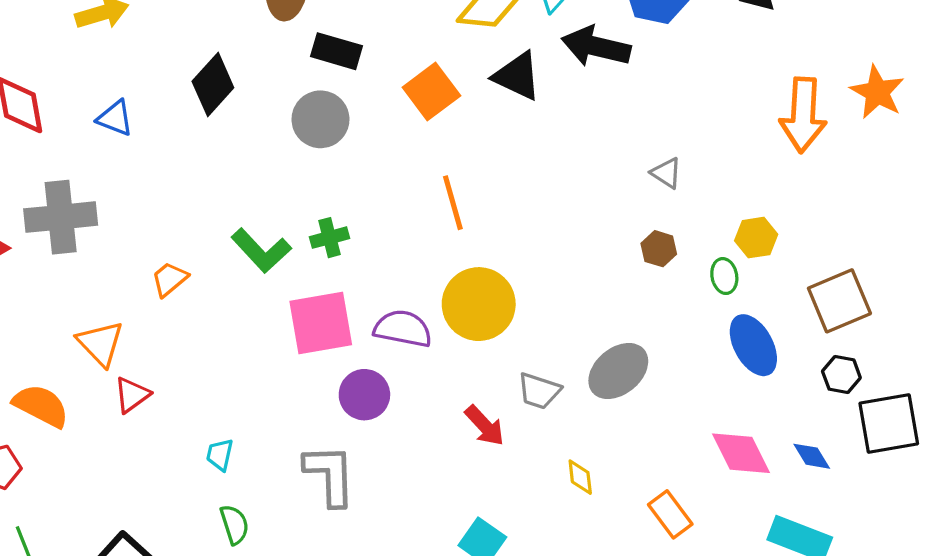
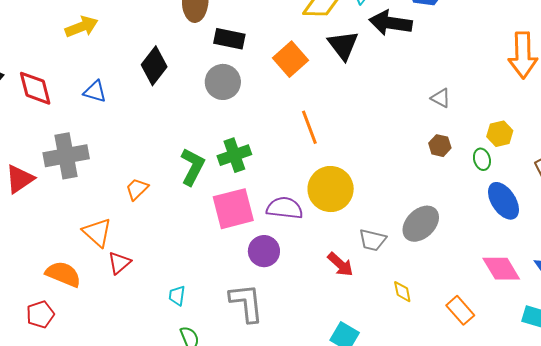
black triangle: (517, 76) -> (343, 45), turned 32
green cross: (329, 238) -> (234, 155), size x1.4
green L-shape: (261, 251) -> (192, 167), turned -105

